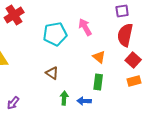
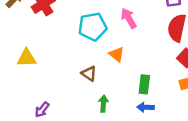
orange triangle: (99, 57) -> (117, 54), moved
blue arrow: (84, 101) -> (146, 107), moved

